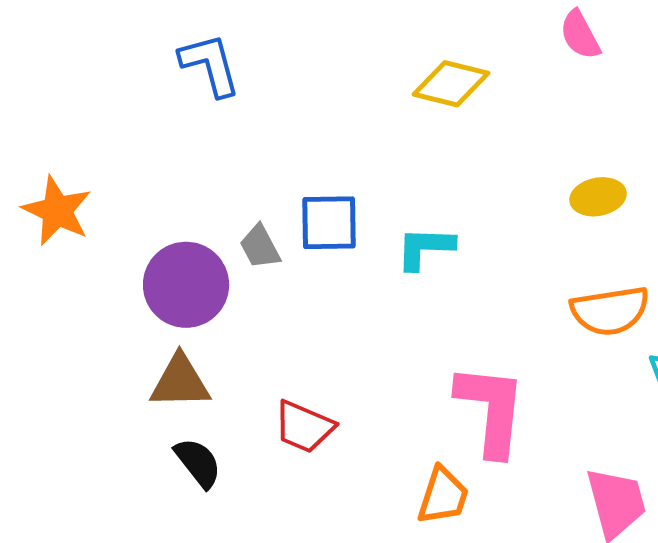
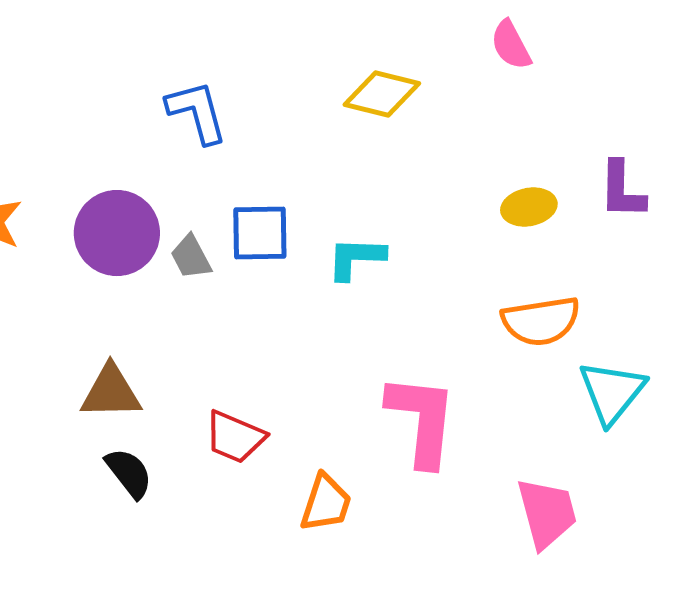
blue L-shape: (210, 65) -> (197, 112), moved
purple circle: (186, 285) -> (117, 233), moved
orange trapezoid: (443, 496) -> (326, 503), moved

